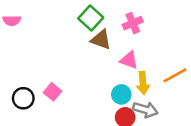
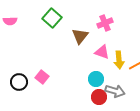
green square: (91, 18) -> (52, 18), moved
brown triangle: (101, 40) -> (80, 36), turned 48
yellow arrow: (143, 83) -> (119, 60), moved

